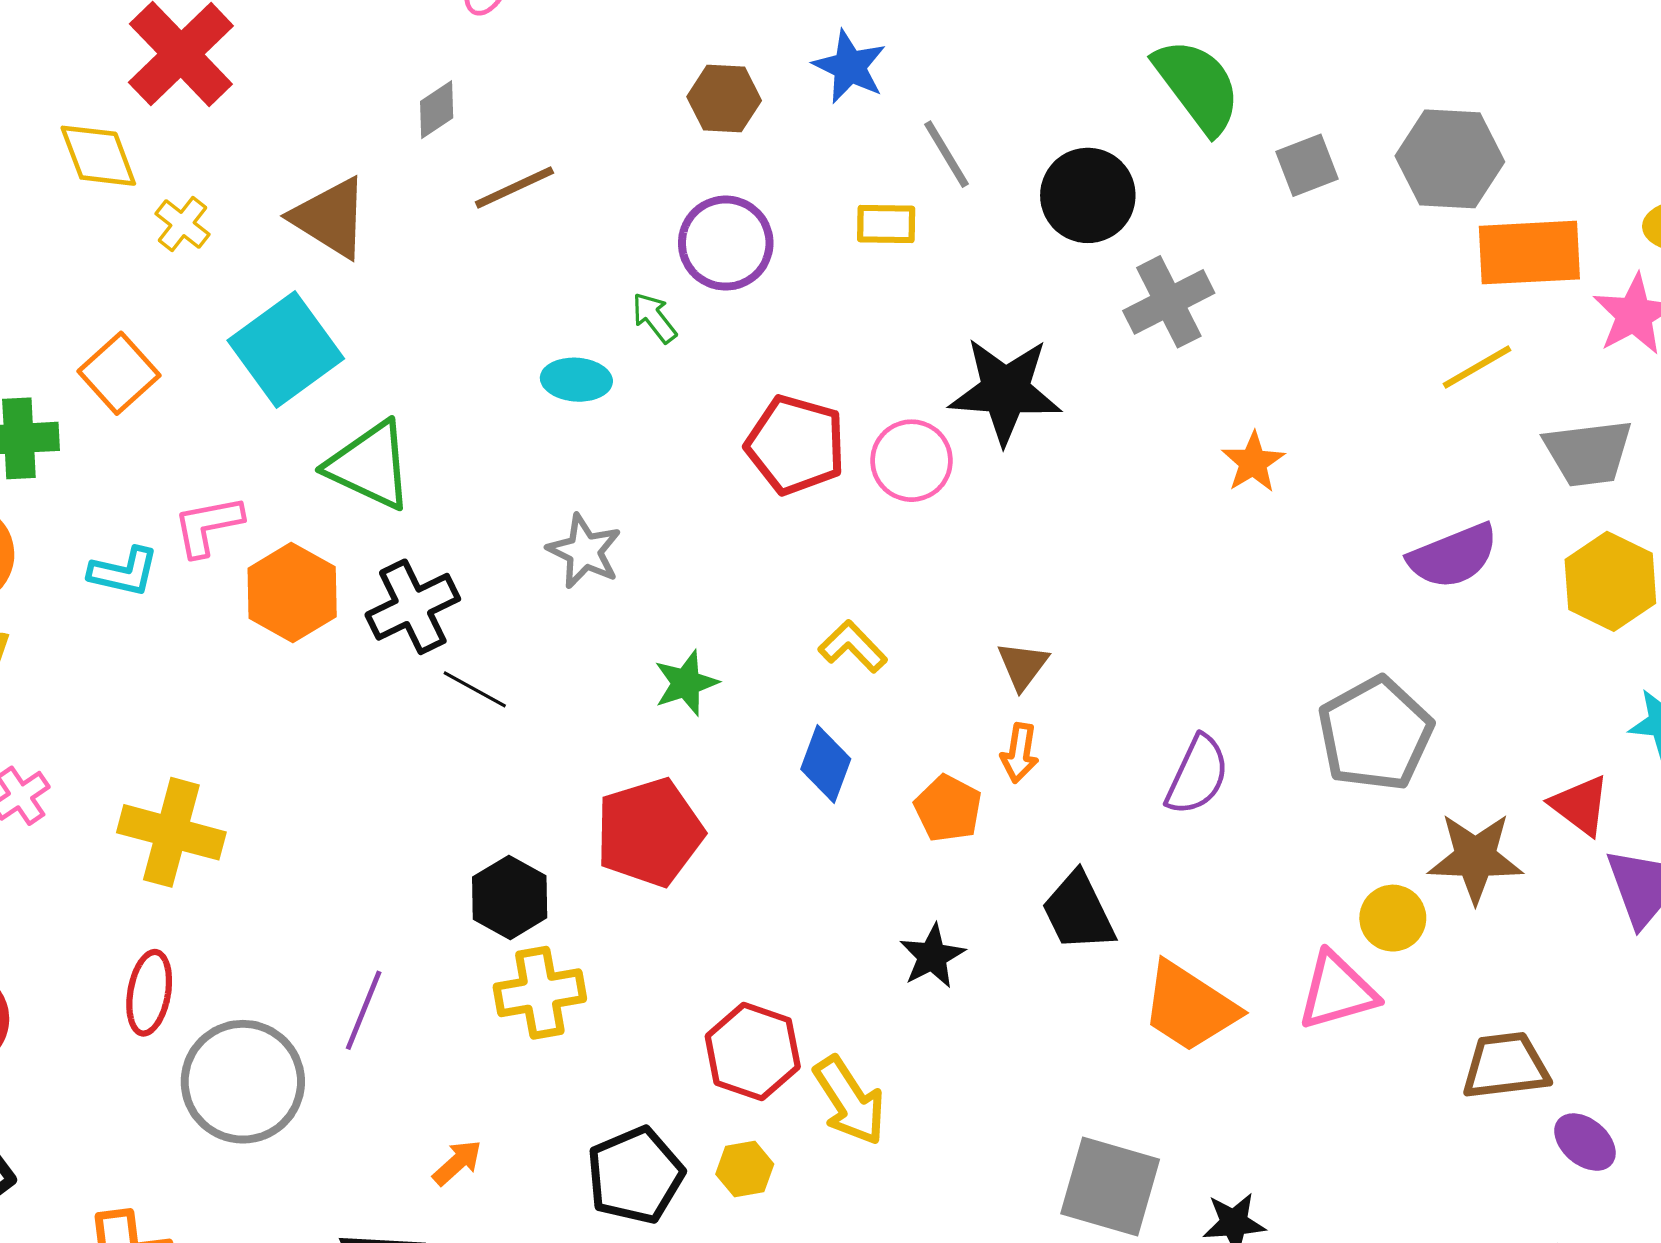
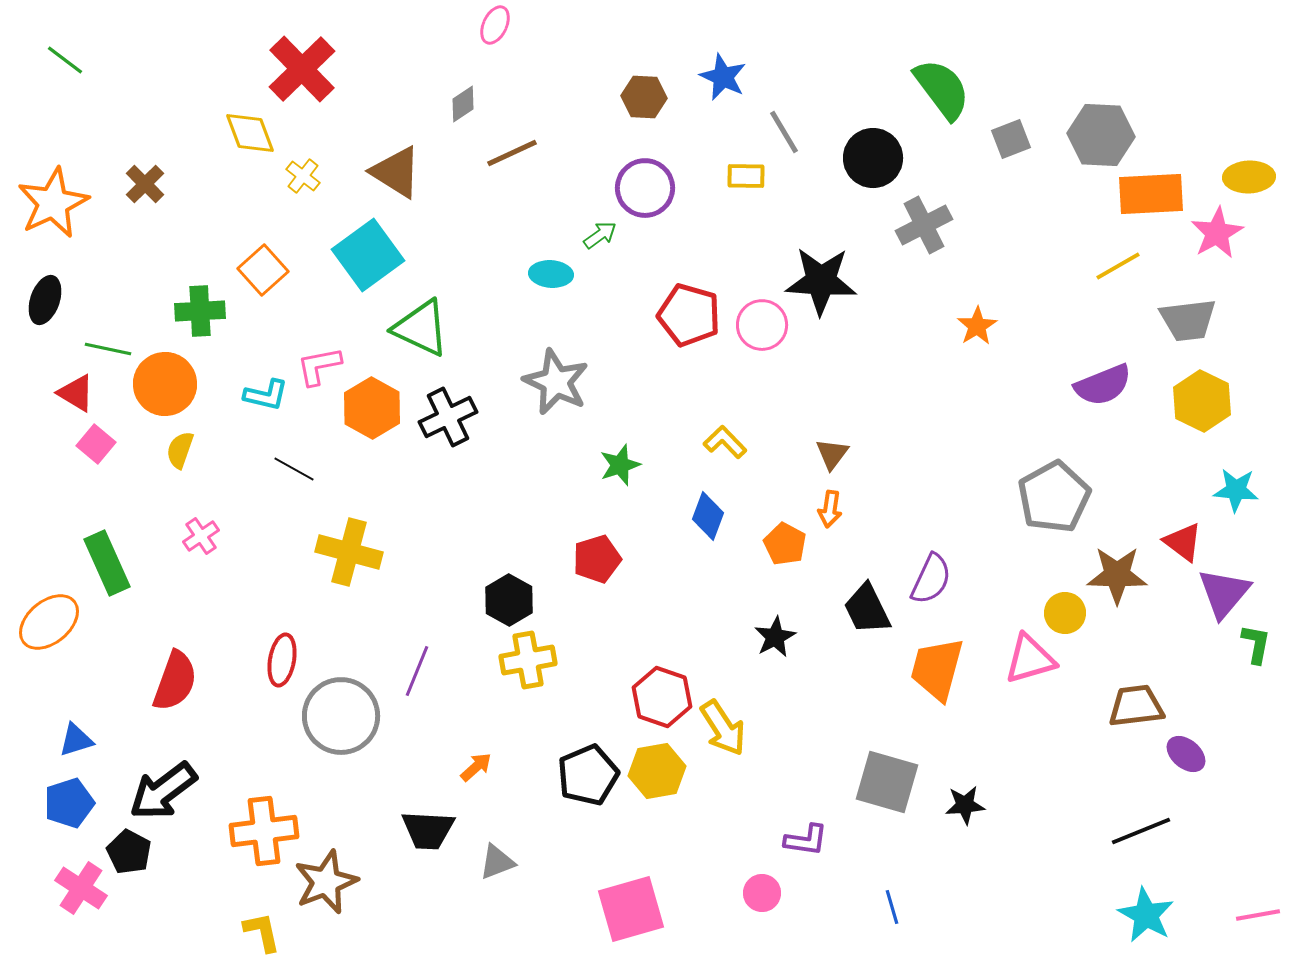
green arrow: (654, 318) -> (600, 235), turned 92
gray star: (584, 551) -> (556, 382), size x1.4
black line: (475, 689) -> (294, 469), moved
purple semicircle: (1197, 775) -> (931, 579), moved
yellow cross: (171, 832) -> (349, 552), moved
red pentagon: (649, 832) -> (597, 559), size x0.7
orange trapezoid: (1189, 1007) -> (937, 669), turned 72
yellow hexagon: (745, 1169) -> (657, 771), size x1.6

